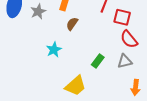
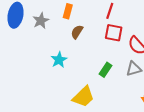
red square: (122, 17) -> (114, 33), moved

